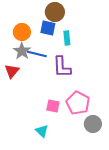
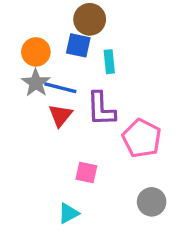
red triangle: (12, 71) -> (60, 115), moved
pink pentagon: (78, 103) -> (142, 138), moved
cyan triangle: (42, 131) -> (68, 213), turned 48

